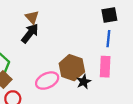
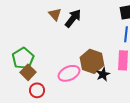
black arrow: (30, 33) -> (73, 18), moved

